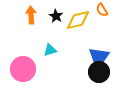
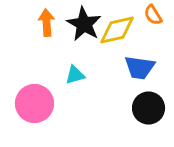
black star: (56, 16) -> (84, 24), size x1.6
blue trapezoid: (99, 56) -> (140, 67), moved

